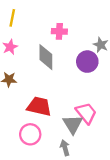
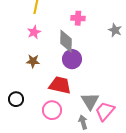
purple circle: (87, 62) -> (72, 59), moved
pink trapezoid: (86, 113) -> (105, 111), moved, turned -100

